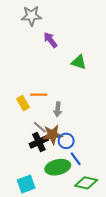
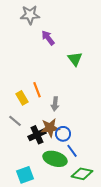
green triangle: (79, 62) -> (75, 59), turned 35
orange line: (39, 95) -> (37, 90), turned 70
gray line: (40, 127) -> (15, 121), moved
green ellipse: (58, 167) -> (55, 159), turned 30

